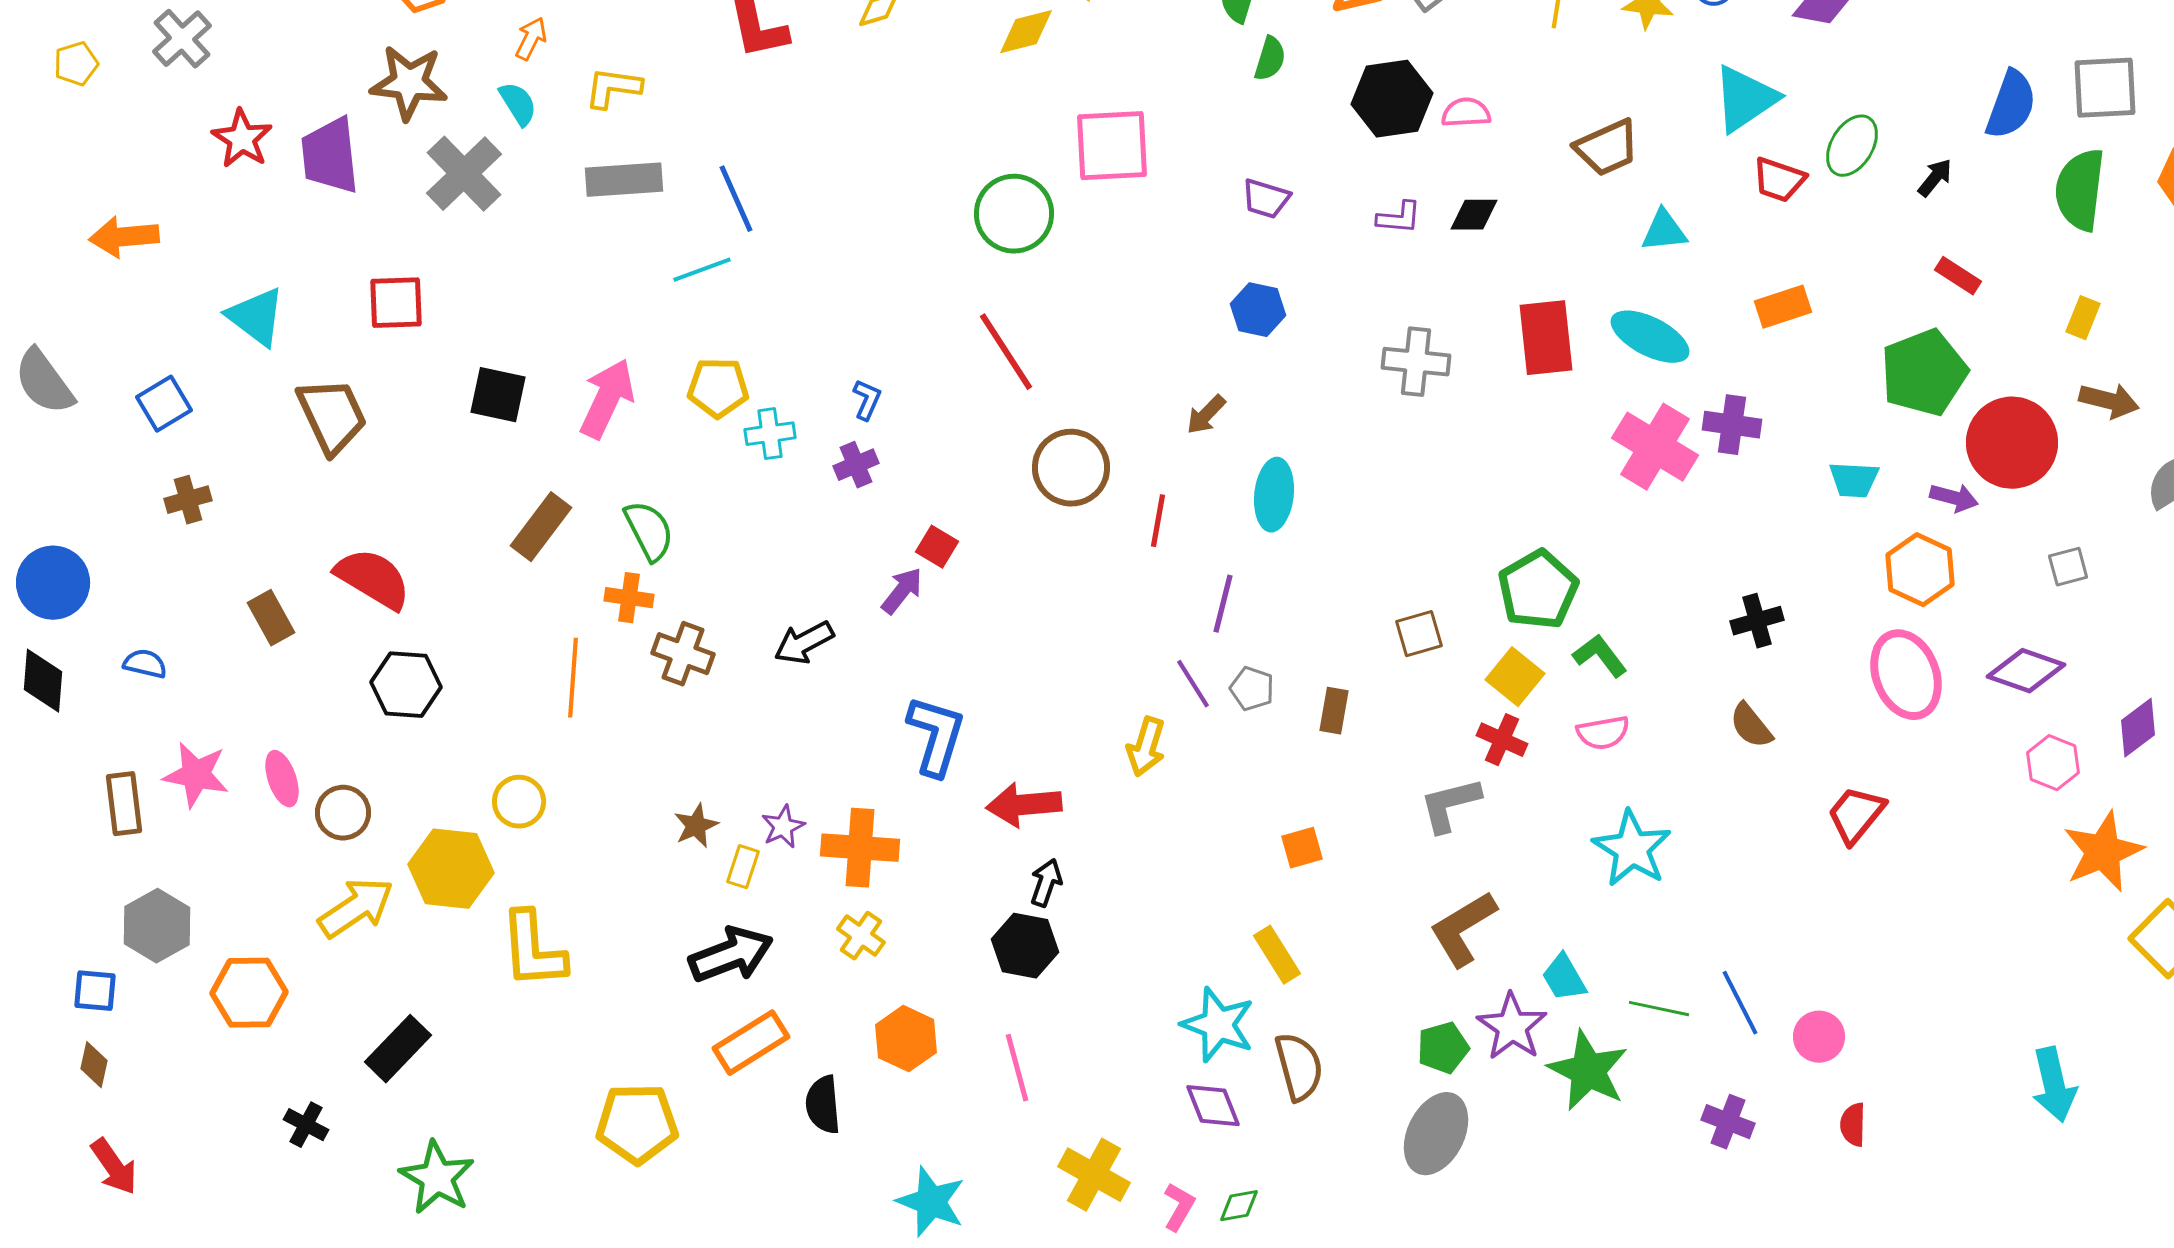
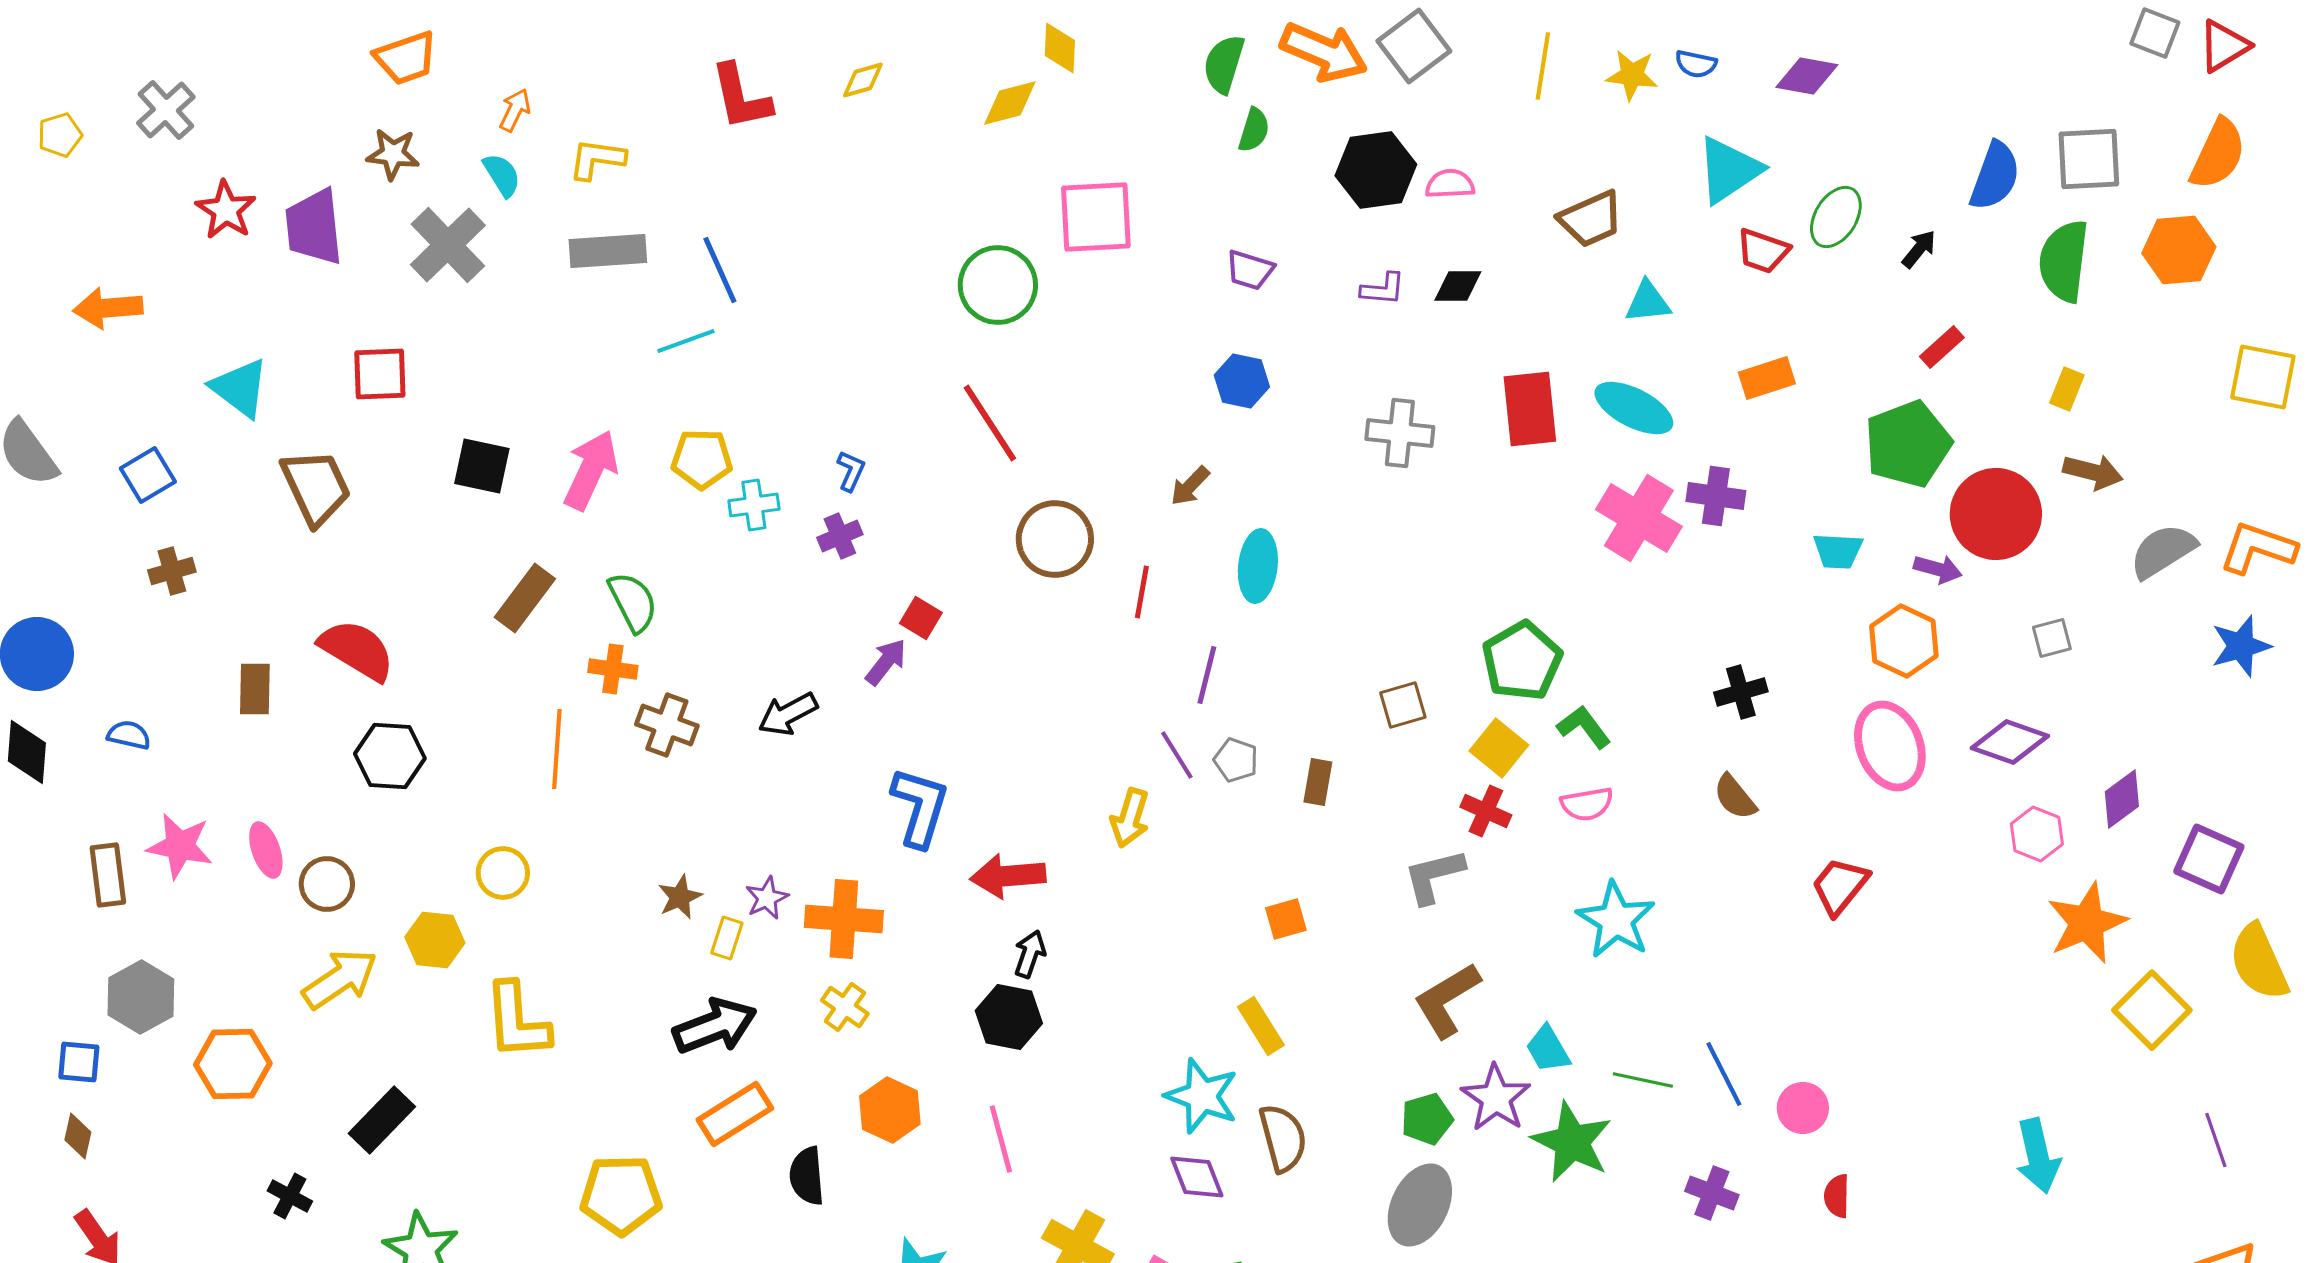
brown star: (409, 83) -> (393, 154), size x0.7
red rectangle: (1958, 276) -> (1942, 347), turned -75
brown rectangle: (271, 618) -> (255, 689), turned 30
yellow hexagon: (451, 869) -> (435, 940), size x0.7

